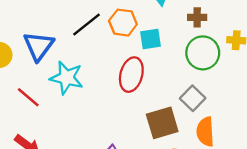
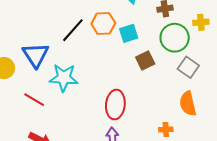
red ellipse: (131, 75) -> (115, 105), moved
gray square: (193, 98) -> (188, 67), moved
brown square: (162, 123) -> (145, 61), moved, size x0.7

